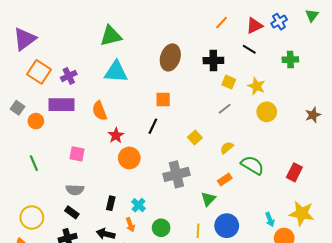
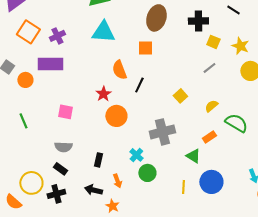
orange square: (163, 100) -> (145, 48), moved
orange semicircle: (100, 111) -> (119, 70), moved
green triangle: (208, 199) -> (193, 156), turned -42
cyan cross: (138, 205) -> (136, 155), moved
yellow circle: (32, 217) -> (31, 183), moved
green circle: (161, 228) -> (147, 173), moved

